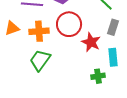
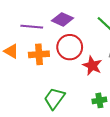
orange triangle: (12, 28) -> (11, 51), turned 49
green trapezoid: (40, 60) -> (54, 98), moved

